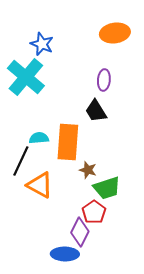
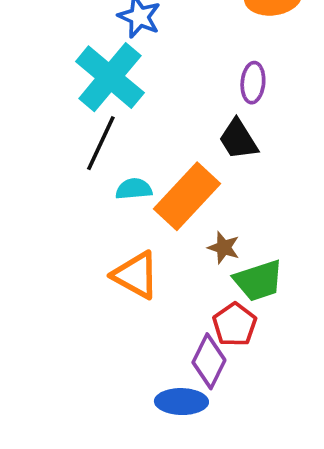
orange rectangle: (68, 142) -> (187, 196), turned 39
black line: (21, 161) -> (101, 143), moved

